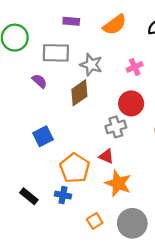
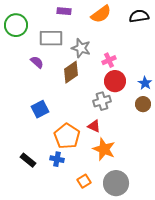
pink cross: (135, 67) -> (109, 60), moved

